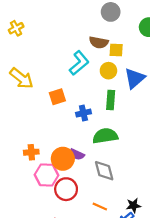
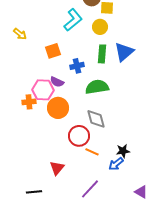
yellow arrow: (22, 78) -> (20, 34), size x0.6
blue triangle: (135, 78) -> (124, 52), moved
purple semicircle: (77, 154) -> (57, 82), moved
pink hexagon: (47, 175) -> (43, 90), moved
red circle: (66, 189) -> (79, 136), moved

